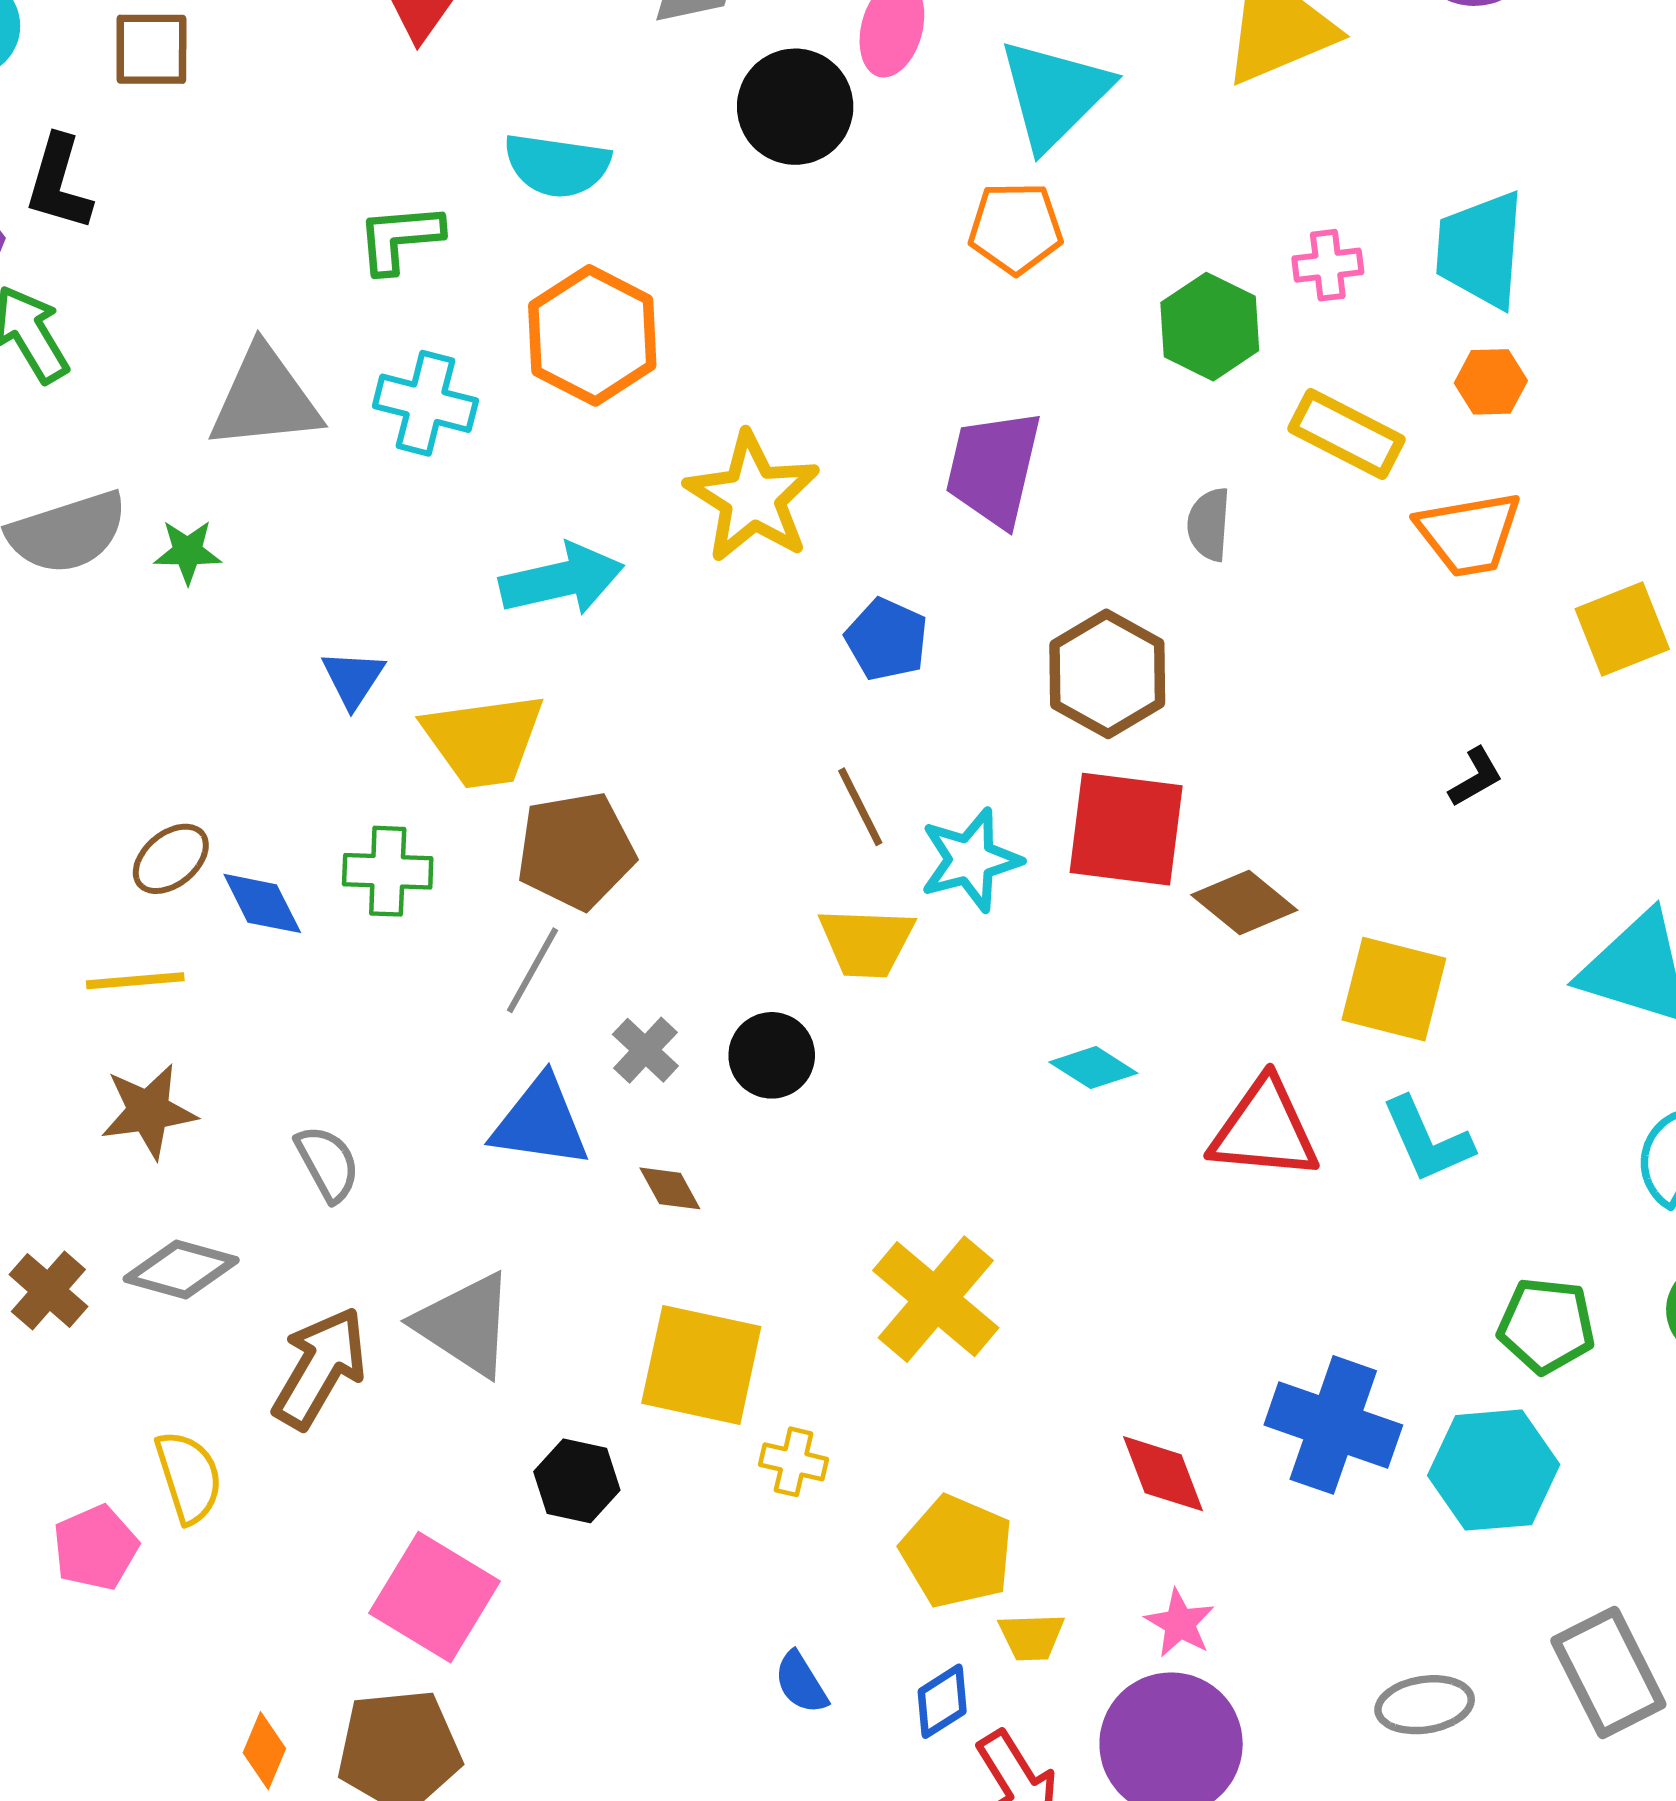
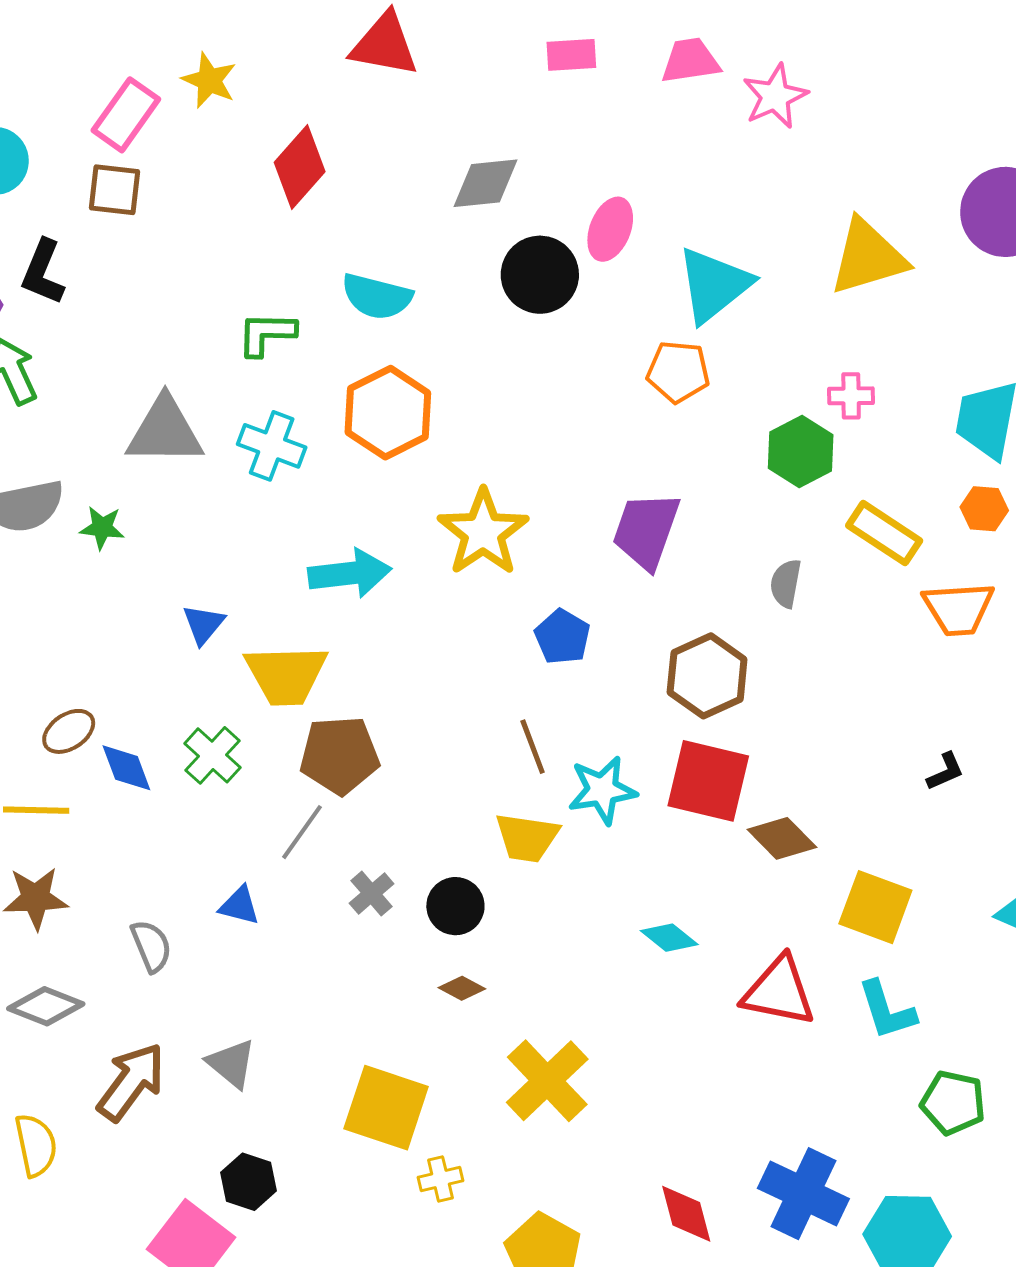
pink cross: (1328, 265) -> (851, 396), moved
green cross: (388, 871) -> (213, 755), turned 34
blue triangle: (540, 1122) -> (239, 906), moved, size x0.6
brown diamond: (670, 1188) -> (462, 988), moved, turned -39
gray triangle: (465, 1325) -> (231, 1064), size x0.7
green pentagon: (1546, 1325) -> (953, 1103), moved
yellow cross: (794, 1462) -> (441, 1179), turned -33
black hexagon: (577, 1481) -> (249, 1182), moved

